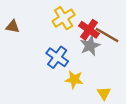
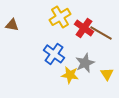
gray star: (90, 46) -> (85, 63), moved
yellow triangle: (104, 93) -> (107, 74), moved

